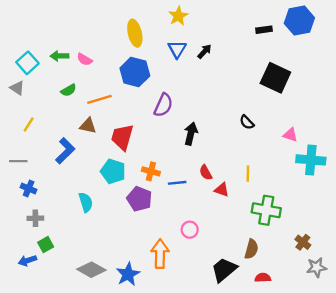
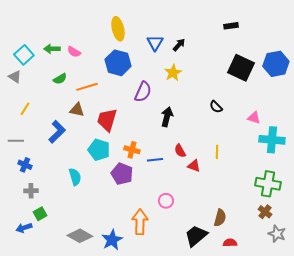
yellow star: (178, 16) -> (173, 73), moved
blue hexagon: (299, 21) -> (276, 64), moved
green cross: (266, 210) -> (268, 184), moved
gray star: (317, 267) -> (277, 234), turned 30

